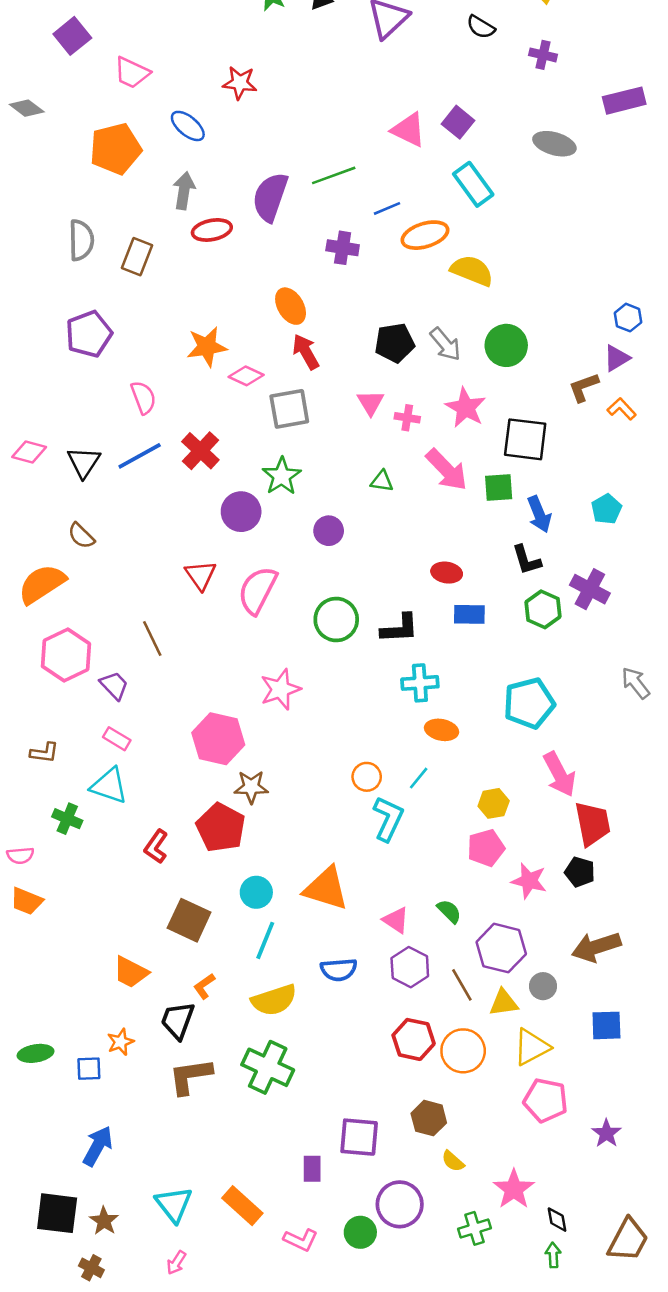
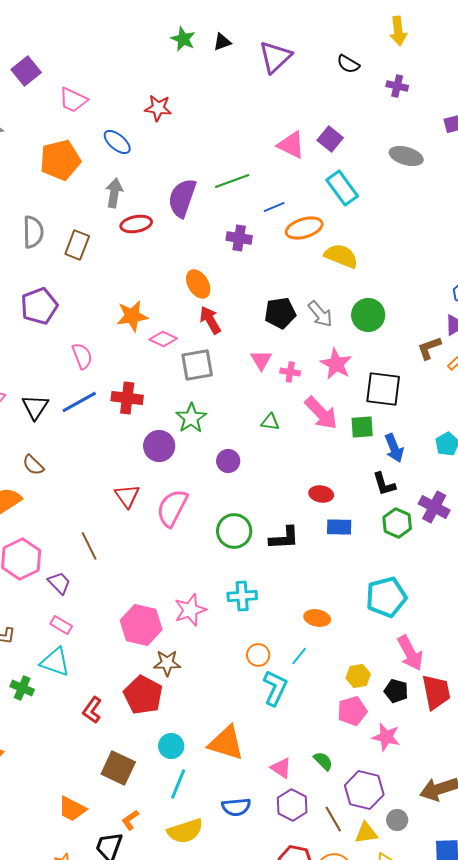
red cross: (200, 451) -> (127, 398), turned -36
cyan cross: (420, 683) -> (242, 596), moved
pink star: (280, 689) -> (190, 610), moved
black pentagon: (580, 872) -> (396, 691), moved

